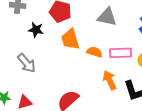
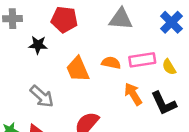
orange trapezoid: (70, 39) -> (78, 69), moved
gray arrow: (27, 63) -> (42, 96), moved

